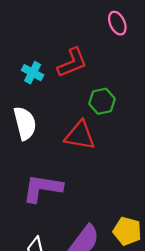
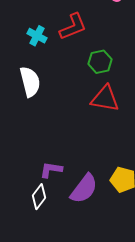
red triangle: (80, 135) -> (105, 99), moved
purple L-shape: (42, 188) -> (51, 170), moved, size x0.6

